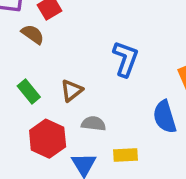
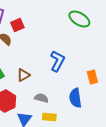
gray semicircle: (93, 124) -> (41, 98), moved

